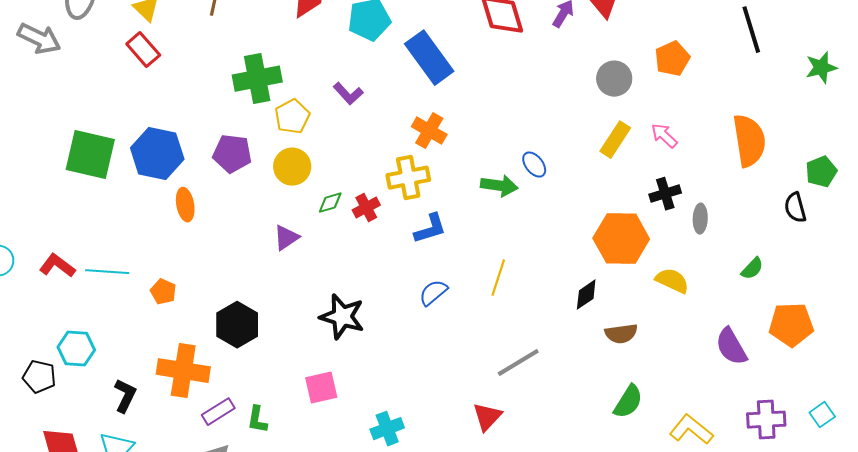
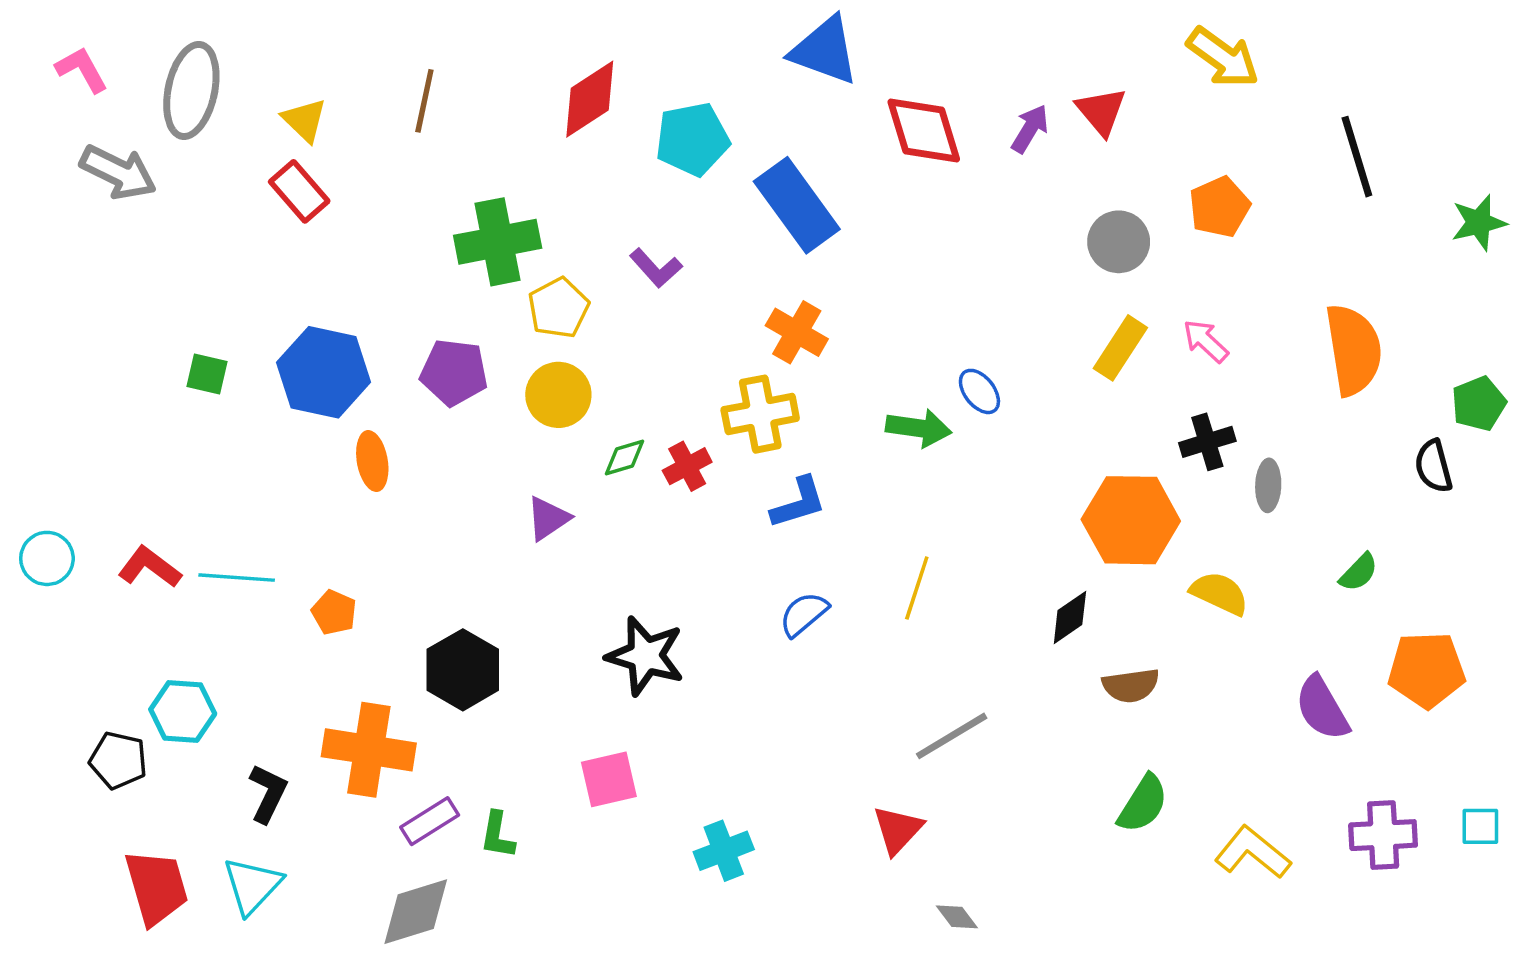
green square: (90, 155) -> (207, 374), size x0.5
cyan square: (822, 415) -> (1480, 826), turned 35

